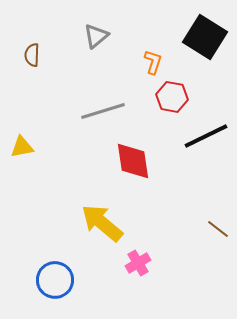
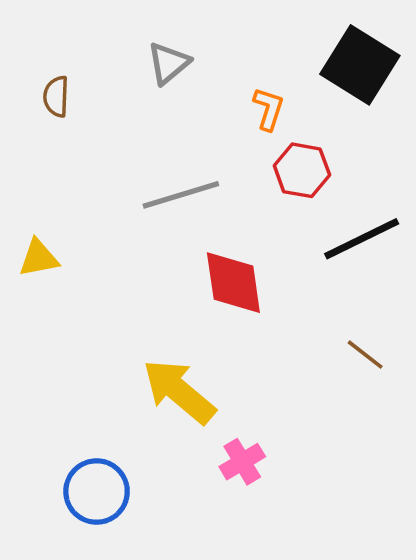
brown line: (218, 229) -> (365, 355), moved

